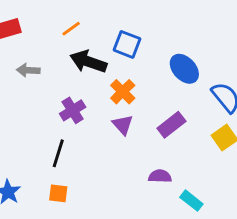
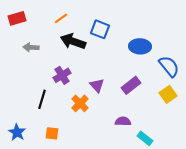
blue ellipse: (184, 69) -> (140, 46), turned -45
orange cross: (123, 92) -> (80, 103), moved
black line: (58, 153) -> (42, 99), moved

